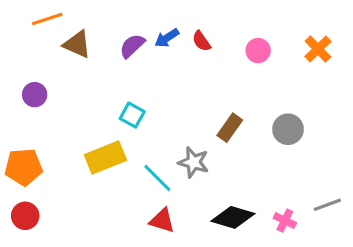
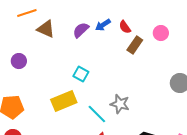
brown rectangle: (230, 128) -> (135, 45), moved

